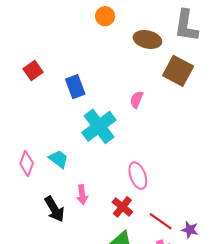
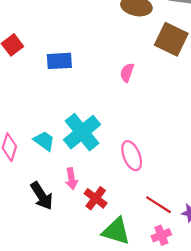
blue rectangle: (75, 87) -> (59, 61), turned -70
cyan cross: (99, 126) -> (82, 132), moved
red cross: (122, 207) -> (96, 198), moved

